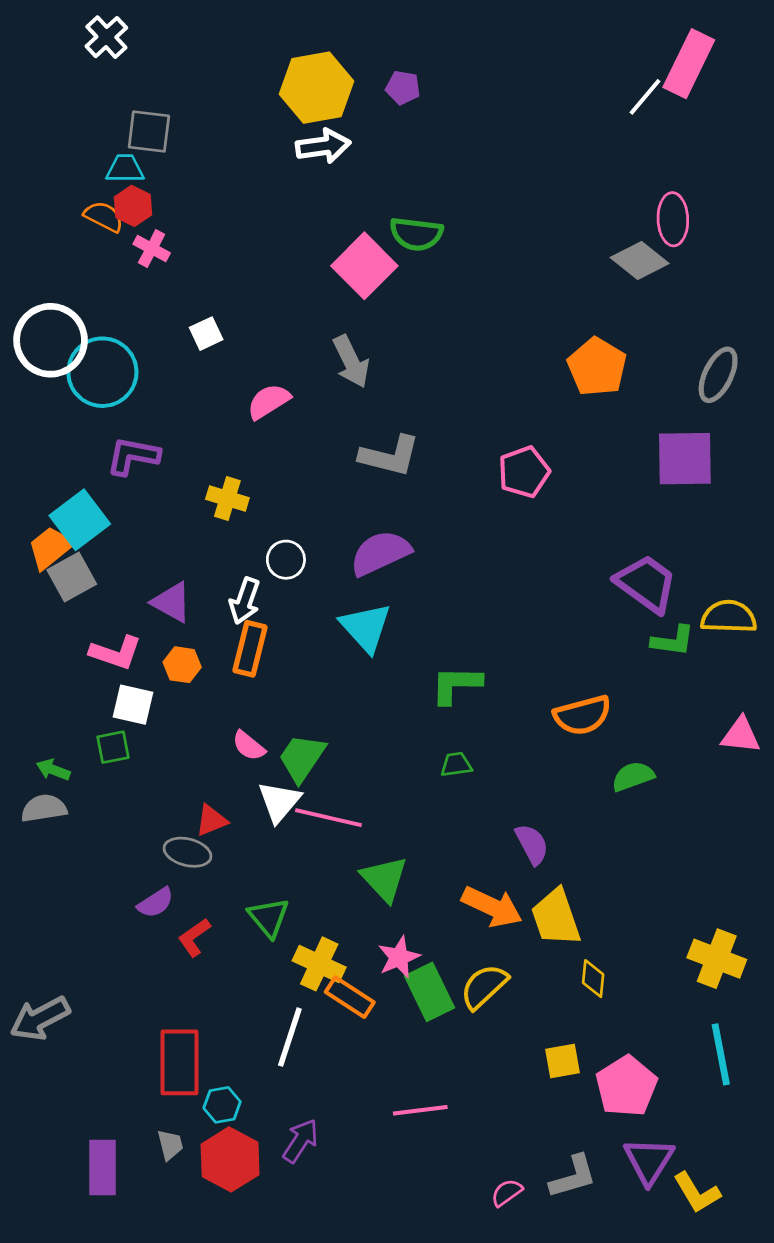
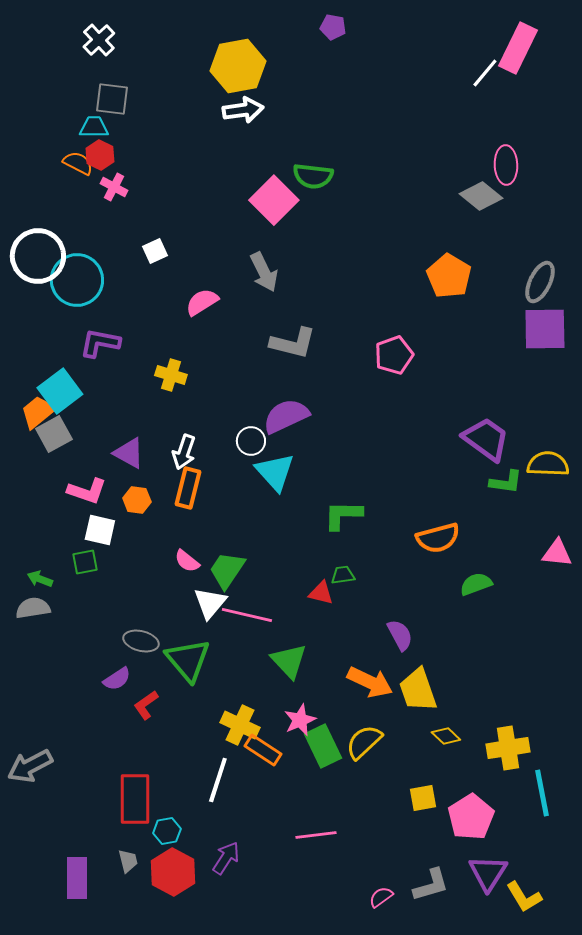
white cross: (106, 37) -> (99, 40), moved
purple pentagon: (403, 88) -> (333, 27), moved
purple square: (685, 459) -> (545, 329), moved
white circle: (286, 560) -> (251, 441), moved
red triangle: (211, 820) -> (321, 593), moved, turned 36
green triangle: (269, 917) -> (188, 660), moved, size x1.4
yellow cross: (717, 959) -> (508, 748), moved, turned -30
yellow diamond: (593, 979) -> (446, 736), turned -52

